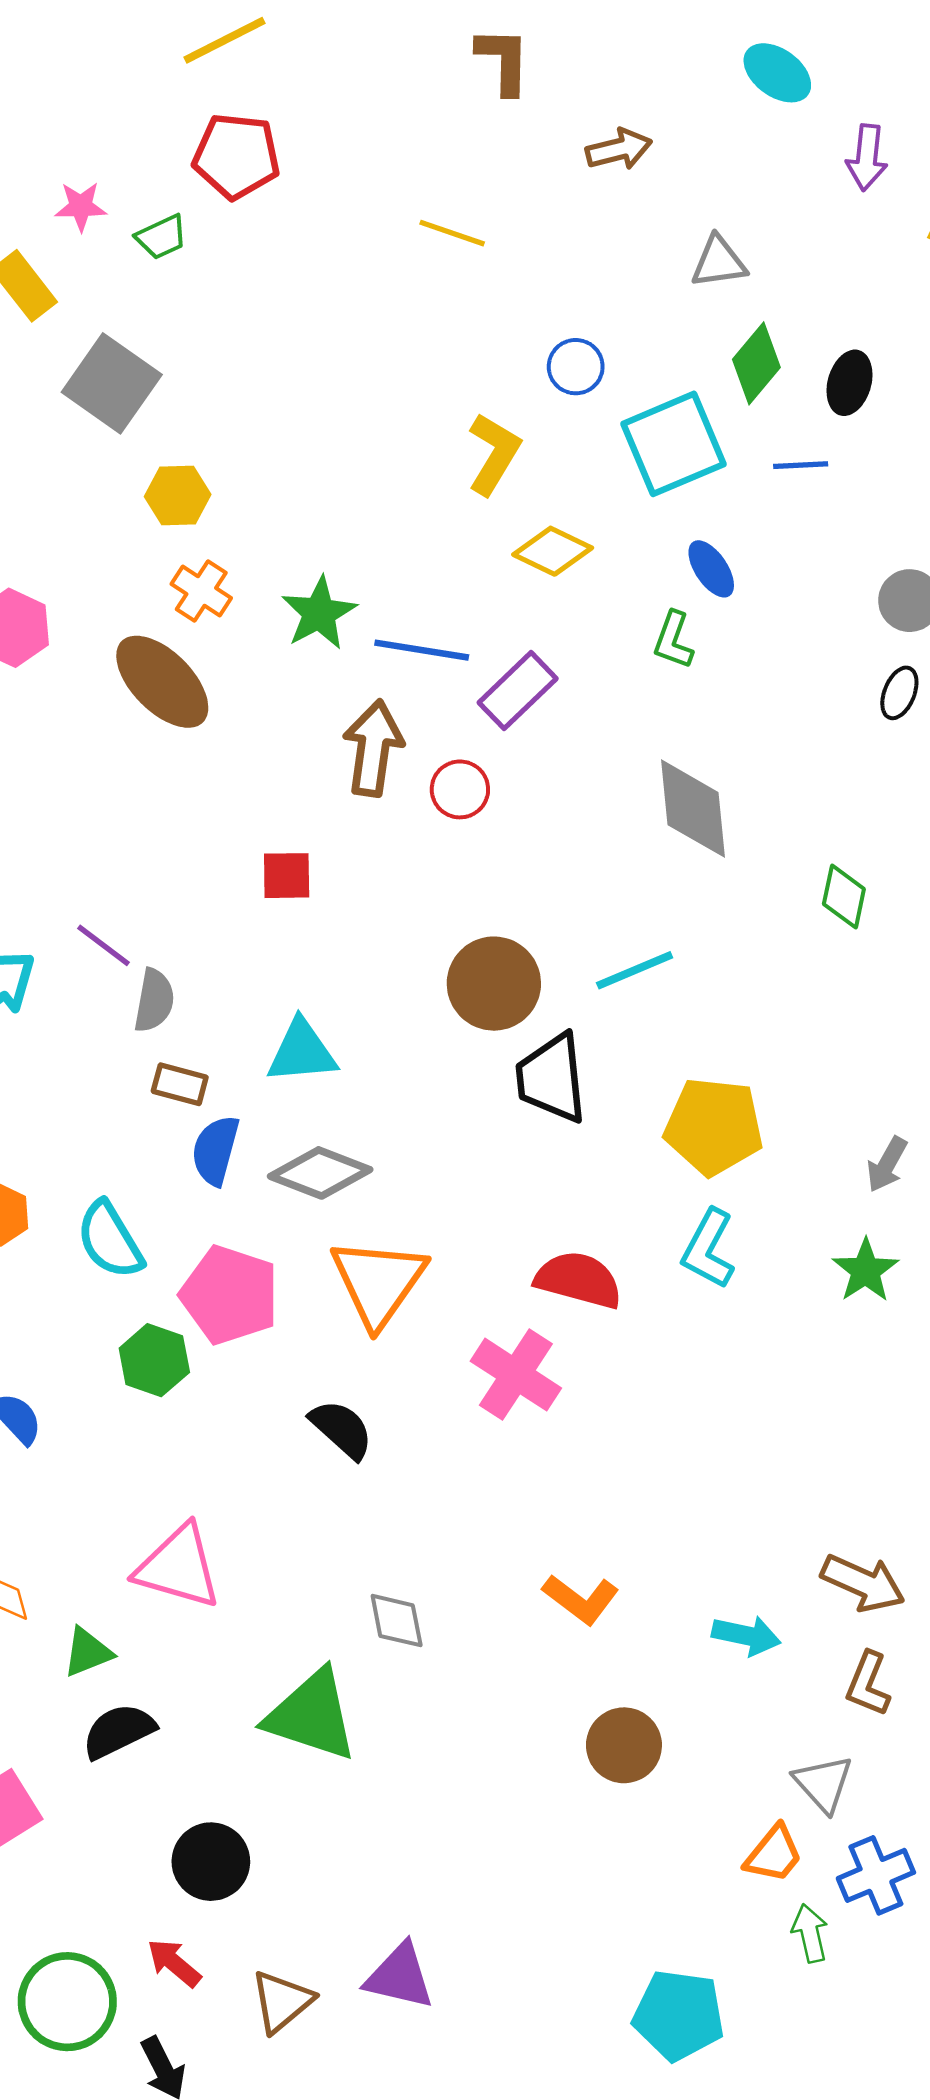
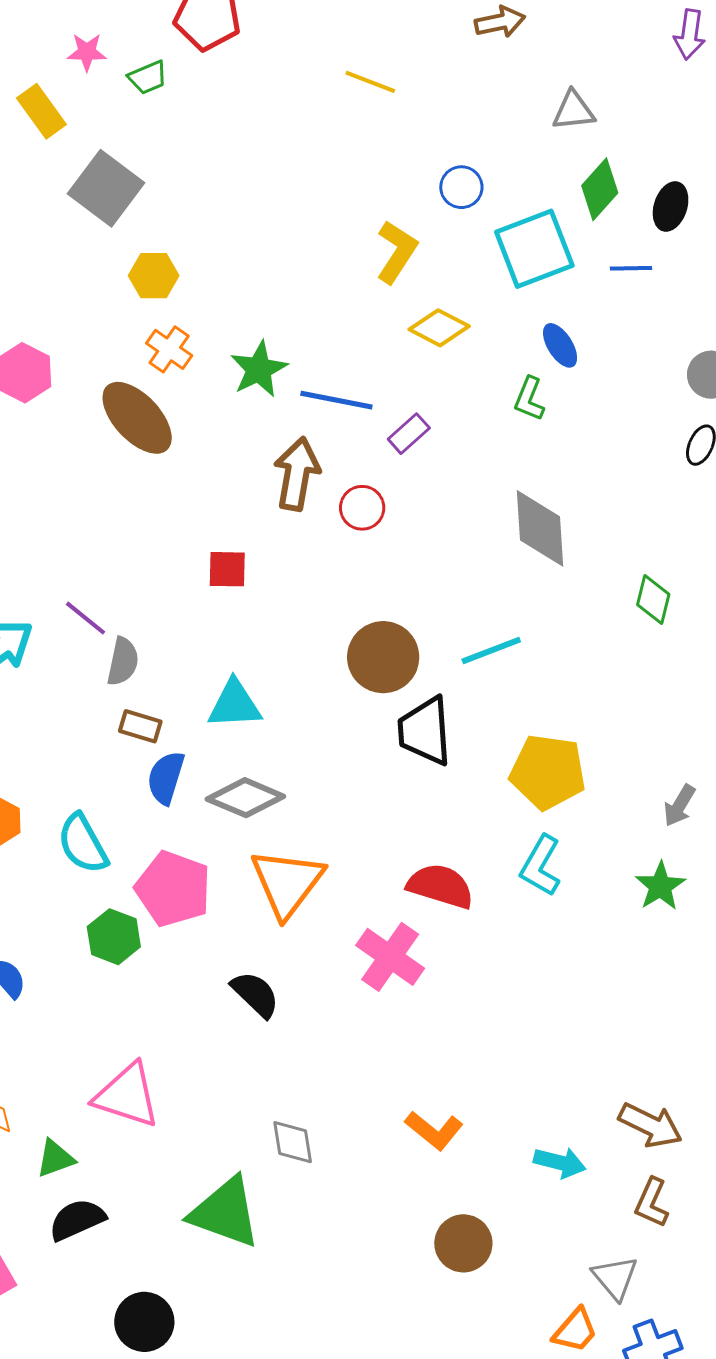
purple rectangle: (518, 691) -> (409, 434), size x0.7

